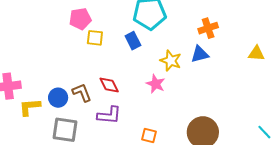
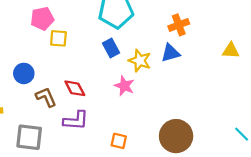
blue rectangle: (133, 41) -> (111, 48), moved
blue circle: (58, 98) -> (24, 73), moved

